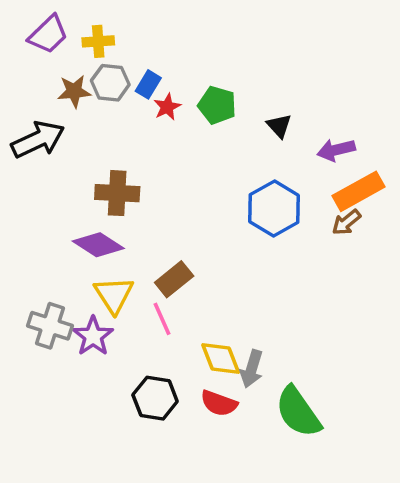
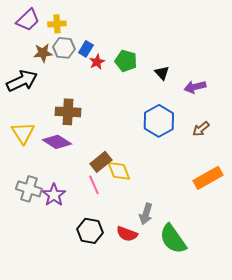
orange rectangle: (358, 191) -> (208, 178), moved
yellow triangle: (114, 295) -> (23, 133), moved
yellow diamond: (221, 358) -> (119, 171), moved

